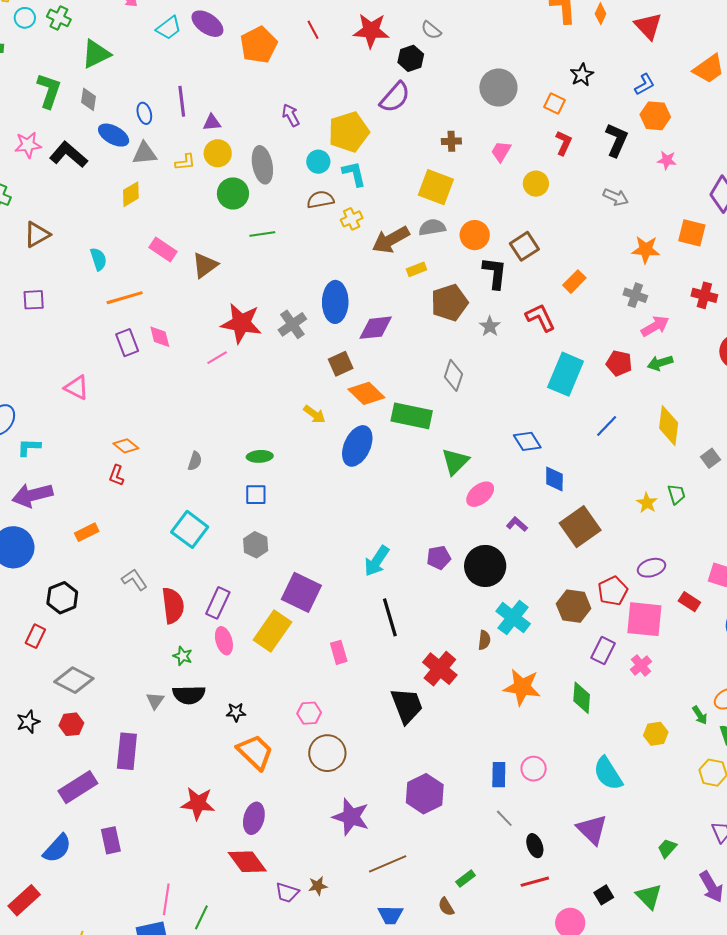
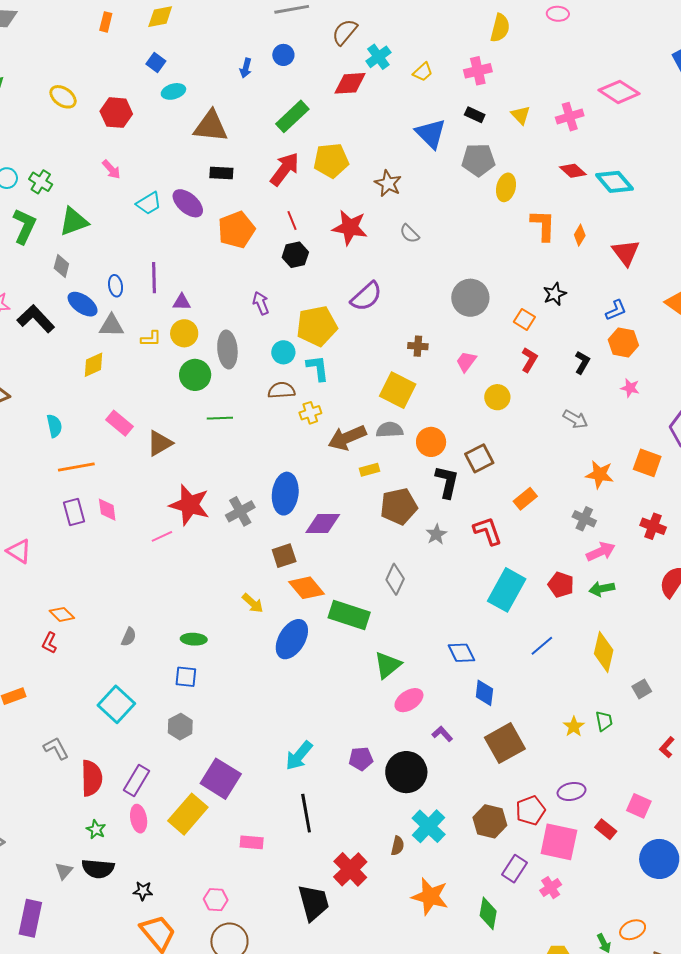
black hexagon: (411, 58) -> (295, 255), moved
green L-shape: (49, 91) -> (24, 226), moved
black L-shape: (617, 140) -> (582, 362), size x0.7
pink rectangle: (339, 652) -> (252, 842), turned -75

